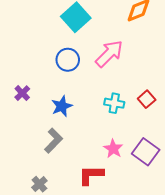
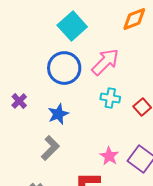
blue circle: (68, 60) -> (64, 68), size x1.4
cyan cross: (114, 103) -> (110, 98), moved

